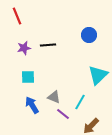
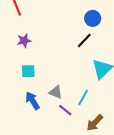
blue circle: (89, 35) -> (93, 18), moved
black line: (48, 45) -> (84, 41), moved, turned -42

